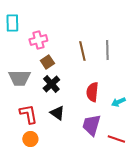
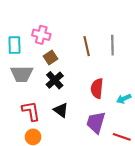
cyan rectangle: (12, 23) -> (14, 45), moved
pink cross: (38, 40) -> (41, 35), turned 30

